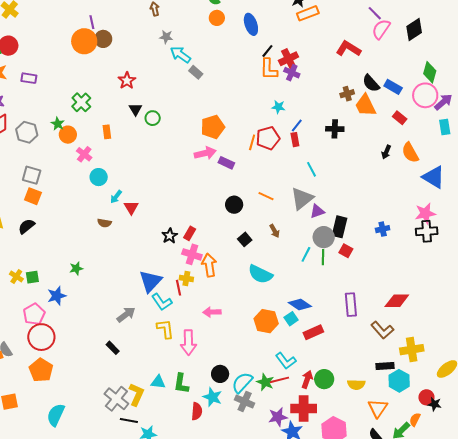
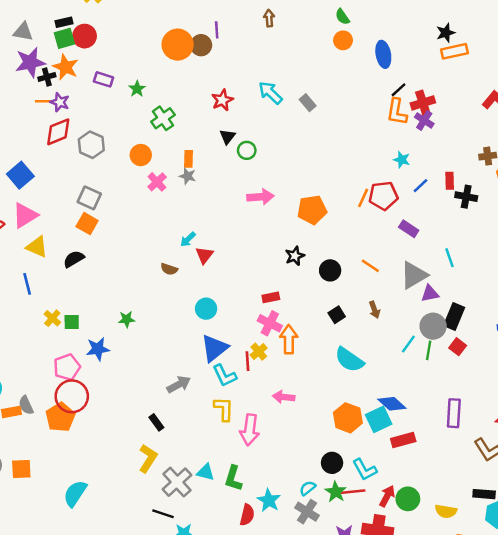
purple line: (92, 22) -> (217, 30), moved
gray star: (166, 37) -> (188, 176), moved
cyan arrow: (180, 55) -> (270, 93), moved
green star: (58, 124) -> (137, 89), moved
orange pentagon: (213, 127) -> (312, 210), moved
red rectangle: (295, 140) -> (450, 181), moved
pink arrow: (205, 153) -> (260, 197), moved
purple rectangle: (226, 163) -> (409, 229), moved
cyan line: (311, 169) -> (450, 258), moved
cyan circle: (99, 177) -> (206, 309), moved
red rectangle: (190, 233) -> (271, 297), turned 40
black star: (170, 236) -> (295, 256), moved
yellow cross: (186, 279) -> (259, 352), turned 32
cyan square: (291, 319) -> (379, 419), size x1.5
orange pentagon: (41, 370) -> (60, 417), moved
black circle: (220, 374) -> (332, 463), moved
cyan semicircle: (242, 383) -> (308, 488), size x0.6
yellow L-shape: (136, 394) -> (148, 458), moved
gray cross: (116, 399) -> (177, 482), moved

